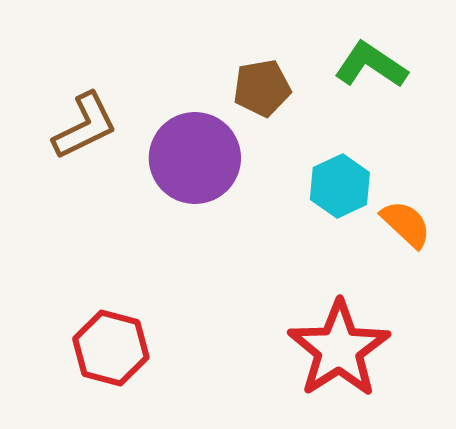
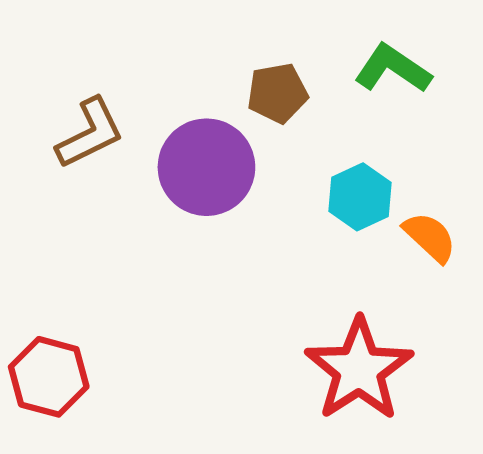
red hexagon: (111, 348) -> (49, 377), moved

